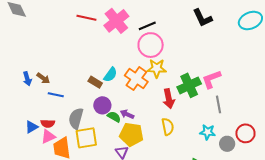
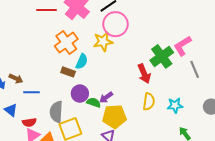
yellow star: (157, 68) -> (103, 42), moved
orange cross: (136, 79) -> (66, 43), moved, turned 30
purple arrow: (127, 114) -> (106, 97), turned -48
blue triangle: (32, 127) -> (11, 110), moved, turned -40
yellow semicircle: (168, 127) -> (149, 102), turned 30
cyan star: (208, 132) -> (175, 105), moved

